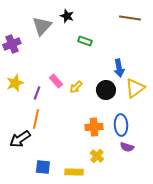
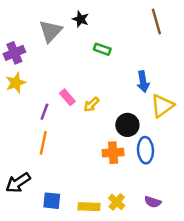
brown line: (130, 18) -> (156, 22), turned 65
yellow star: (15, 83) -> (16, 83), moved
black circle: (106, 90) -> (127, 125), moved
black arrow: (20, 139) -> (18, 183), moved
purple semicircle: (127, 147) -> (153, 202), moved
yellow cross: (97, 156) -> (117, 202), moved

